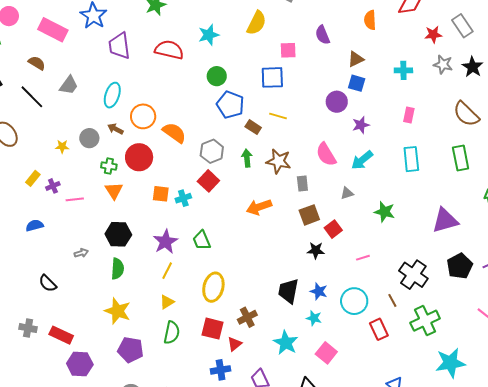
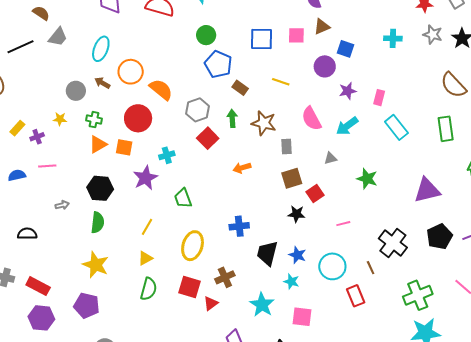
pink square: (288, 50) -> (296, 35), moved
brown triangle: (356, 59) -> (322, 27), moved
brown semicircle: (37, 63) -> (41, 13), moved
black line: (32, 97) -> (20, 47), turned -72
pink rectangle: (409, 115) -> (379, 98), moved
yellow line: (278, 116) -> (281, 82), moved
yellow star: (62, 147) -> (60, 119), moved
red circle: (139, 157) -> (138, 118), moved
cyan rectangle: (411, 159) -> (396, 127), turned -35
red square: (208, 181) -> (208, 138), moved
orange triangle: (114, 191) -> (98, 144), turned 30
orange square: (161, 194) -> (124, 147), moved
pink line: (75, 199) -> (47, 166), moved
orange arrow: (259, 207) -> (242, 168), size x0.7
purple star: (166, 242) -> (145, 178), moved
black semicircle: (48, 283) -> (27, 234), turned 132
green cross: (425, 321) -> (418, 295), moved
purple pentagon: (130, 350) -> (87, 306), moved
pink square: (326, 353) -> (302, 317), turned -35
purple hexagon: (80, 364) -> (41, 318), moved
blue cross: (221, 370) -> (239, 226), moved

